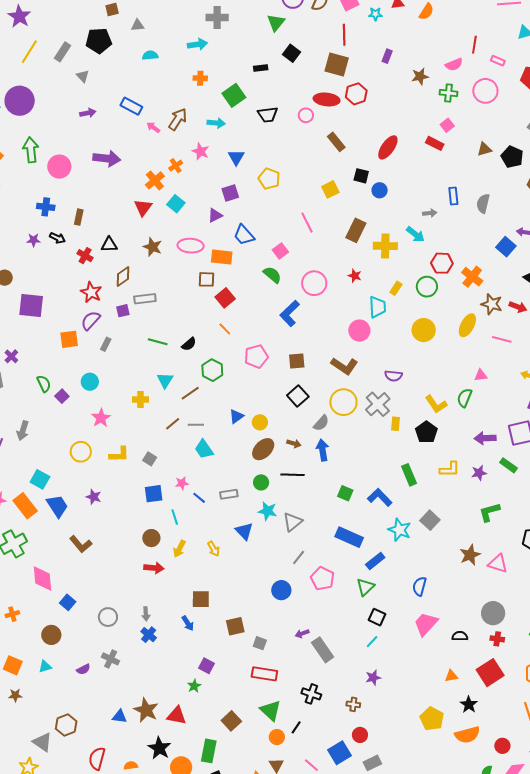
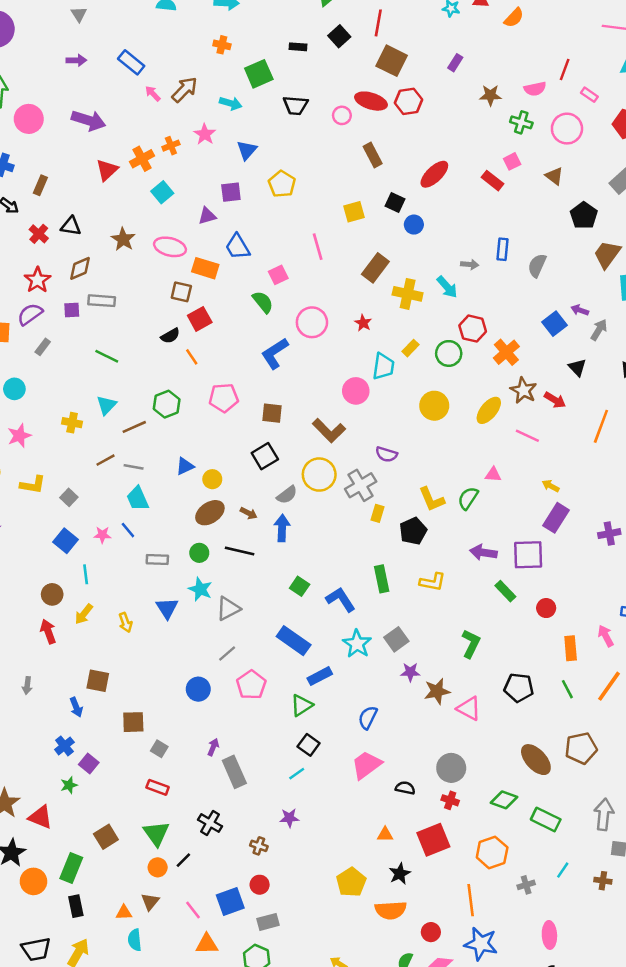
red line: (344, 35) -> (378, 23), moved
brown triangle: (484, 149) -> (554, 176), moved, turned 42
red triangle: (143, 208) -> (107, 170), moved
black semicircle: (189, 344) -> (170, 336), moved
purple star: (479, 473) -> (410, 672), moved
blue square: (154, 494) -> (65, 541), turned 36
blue line: (199, 498) -> (128, 530), moved
green L-shape: (489, 512) -> (471, 644), turned 120
red arrow: (154, 568) -> (48, 632), turned -126
purple arrow: (302, 634) -> (213, 747), turned 120
blue cross: (149, 635) -> (64, 746), moved
red rectangle: (264, 674) -> (158, 787), size x0.7

